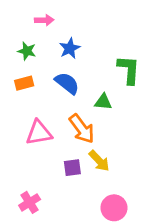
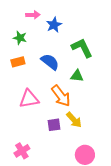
blue star: (70, 48) -> (54, 25), moved
green L-shape: (129, 70) -> (82, 48), moved, turned -30

